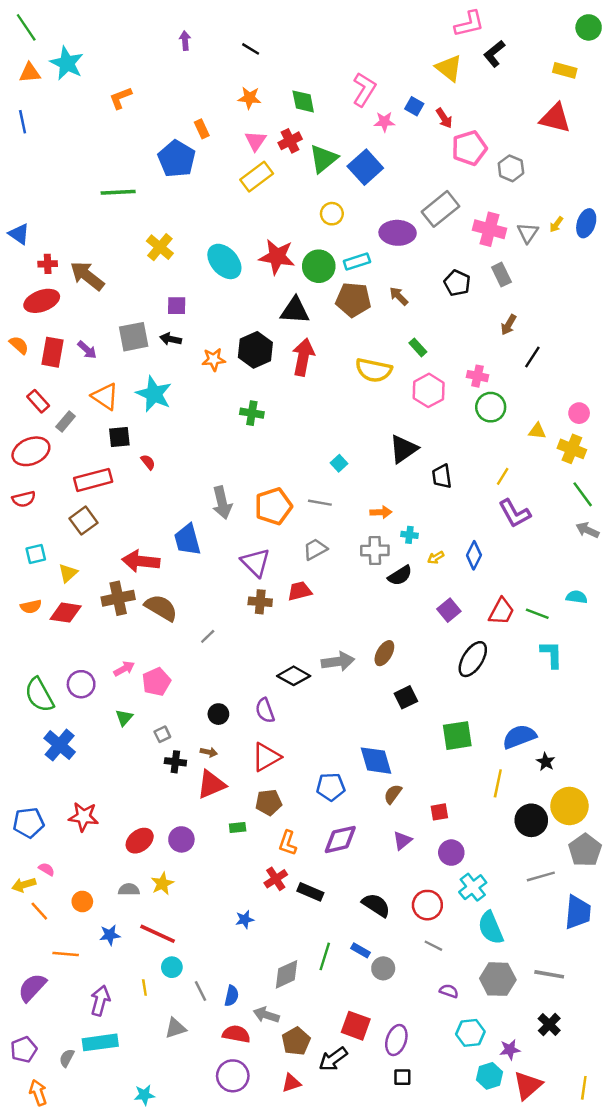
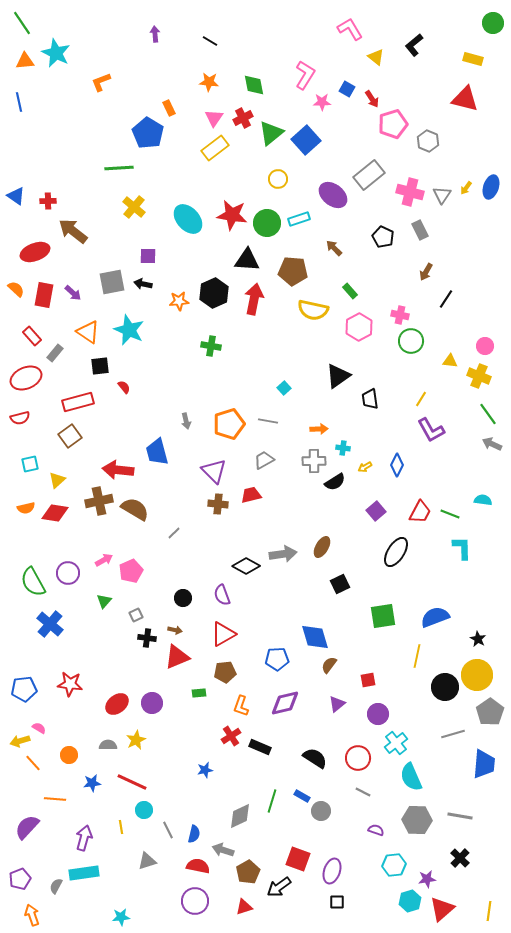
pink L-shape: (469, 24) -> (350, 29), moved, turned -108
yellow triangle: (449, 68) -> (376, 57), size x0.7
green line: (118, 192) -> (119, 168), moved
purple ellipse: (398, 233) -> (333, 195), turned 36
red cross: (48, 264) -> (48, 201), moved
brown pentagon: (353, 300) -> (293, 271), moved
gray arrow: (222, 503) -> (186, 421), size x0.6
black star: (546, 762) -> (478, 639), moved

